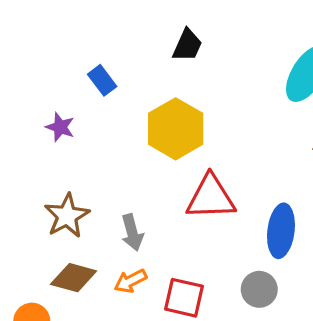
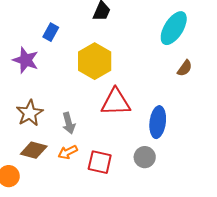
blue rectangle: (102, 80) -> (51, 32), turned 66
purple star: (60, 127) -> (26, 60), size x1.5

